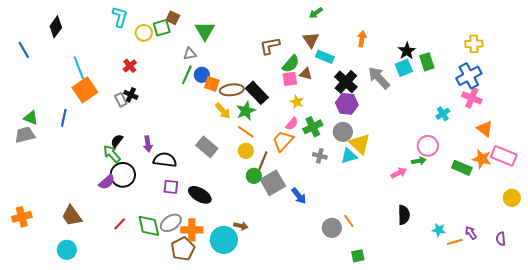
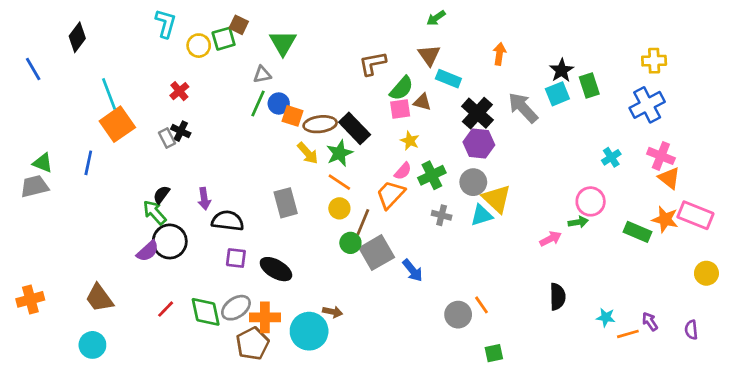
pink cross: (472, 98) -> (661, 156), moved
gray rectangle: (207, 147) -> (286, 203), turned 35

